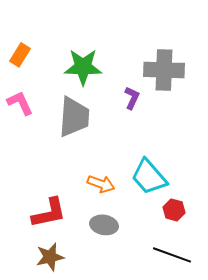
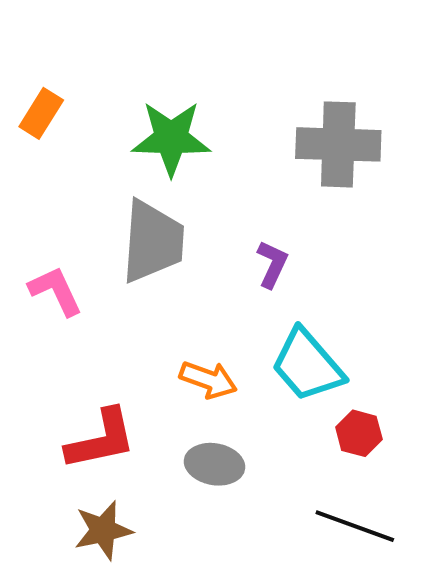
purple L-shape: (132, 98) -> (272, 264), moved
pink L-shape: (20, 103) -> (56, 291), moved

